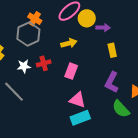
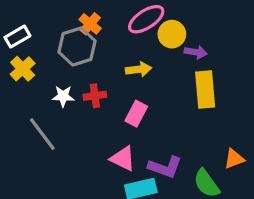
yellow rectangle: (112, 50) -> (205, 90), size x1.6
purple L-shape: (112, 82) -> (165, 167), moved, turned -105
pink triangle: (77, 100) -> (123, 159), moved

